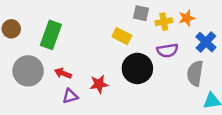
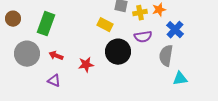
purple triangle: (70, 96) -> (54, 81), moved, turned 40

